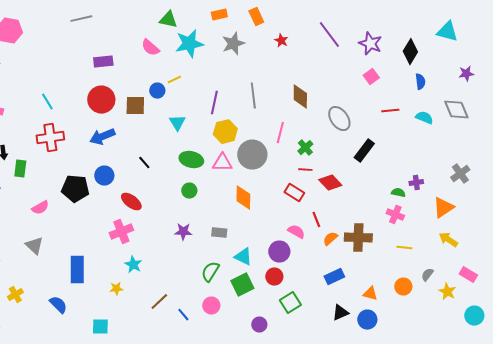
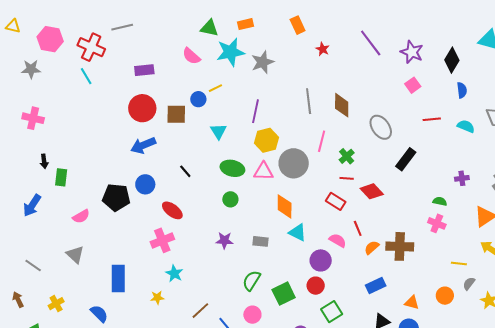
orange rectangle: (219, 15) -> (245, 24), moved
gray star: (233, 44) -> (262, 62), moved
gray line: (253, 96) -> (309, 101), moved
cyan line: (47, 102) -> (86, 76), moved
red cross: (50, 138) -> (91, 47), moved, turned 32
purple cross: (416, 183) -> (462, 178), moved
yellow line: (404, 248) -> (459, 263), moved
cyan triangle: (243, 257) -> (298, 232), moved

